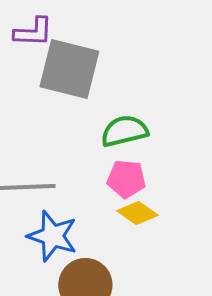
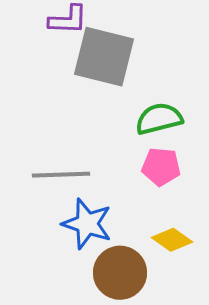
yellow diamond: (137, 213) -> (172, 240), moved

